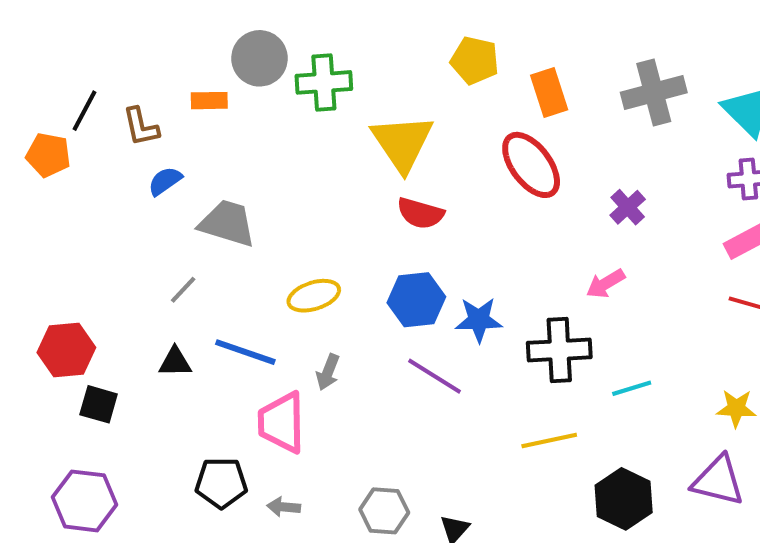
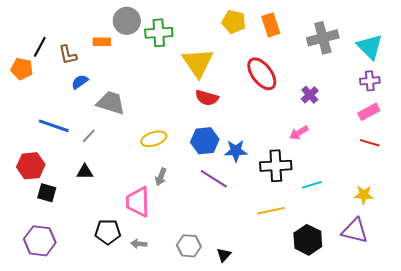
orange rectangle: (549, 93) -> (271, 25), moved
blue line: (245, 352) -> (54, 126), moved

